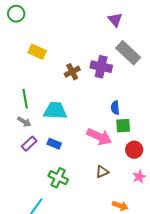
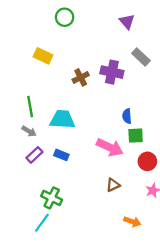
green circle: (16, 14) -> (65, 17), moved
gray rectangle: (128, 53) -> (141, 57), size x0.7
green cross: (58, 178) -> (52, 198), moved

